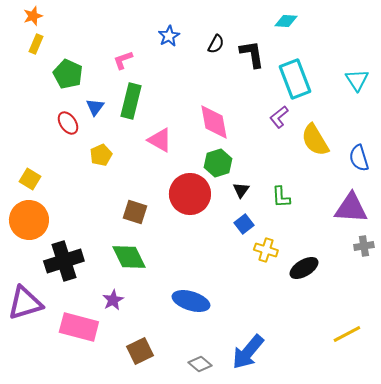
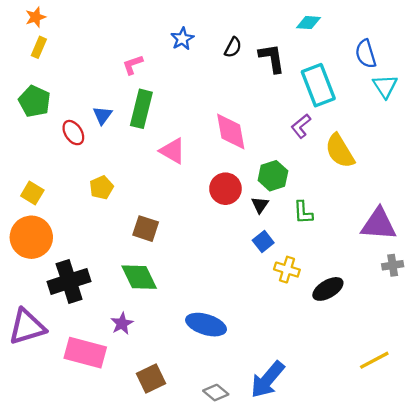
green pentagon: (68, 74) -> (35, 101), moved
yellow pentagon: (101, 155) -> (101, 188), moved
blue semicircle: (359, 158) -> (366, 54), moved
green hexagon: (218, 163) -> (273, 176), moved
red circle: (190, 194) -> (225, 189), moved, size x0.7

